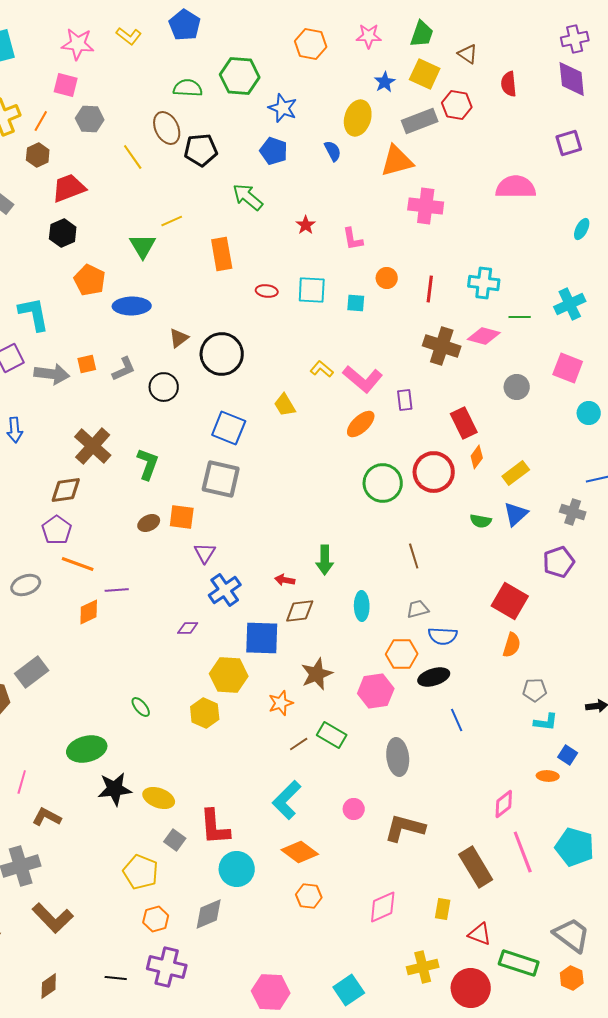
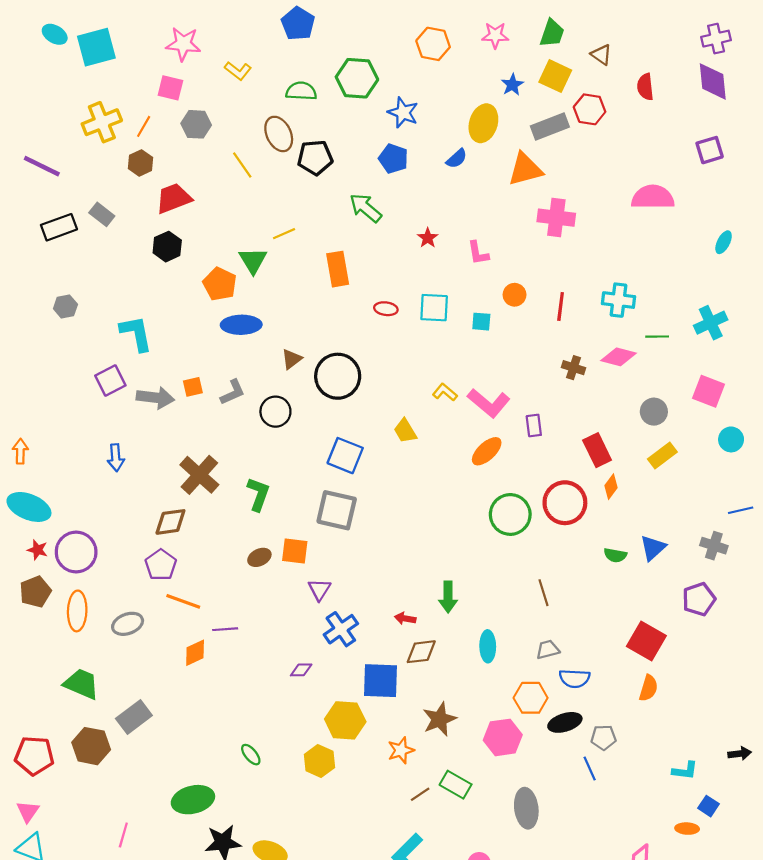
yellow L-shape: (129, 36) -> (238, 71), moved
blue semicircle: (333, 151) -> (457, 159), turned 75
orange pentagon: (90, 280) -> (220, 284), moved
brown cross: (442, 346) -> (573, 368), size x0.6
yellow rectangle: (516, 473) -> (662, 456), moved
gray pentagon: (535, 690) -> (603, 737), moved

